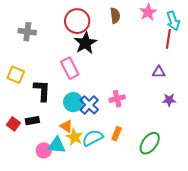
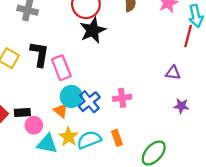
pink rectangle: (70, 68) -> (61, 68), moved
black L-shape: (42, 90) -> (40, 54), moved
orange triangle: (66, 126) -> (61, 110), moved
orange rectangle: (117, 134) -> (117, 138), turned -48
pink circle: (44, 150) -> (34, 125), moved

